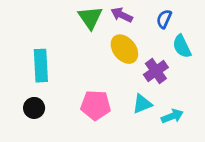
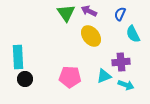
cyan rectangle: (41, 66) -> (18, 57), moved
purple cross: (156, 71) -> (121, 62), moved, turned 30
cyan arrow: (172, 116) -> (126, 85), turned 42

